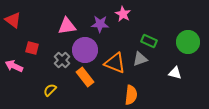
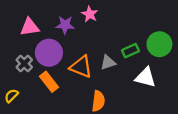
green rectangle: (149, 41) -> (130, 51), moved, turned -49
white triangle: (175, 73) -> (145, 77), size x1.5

